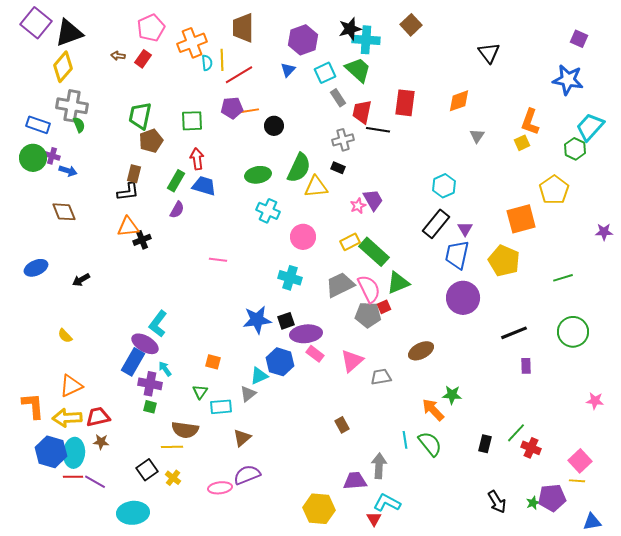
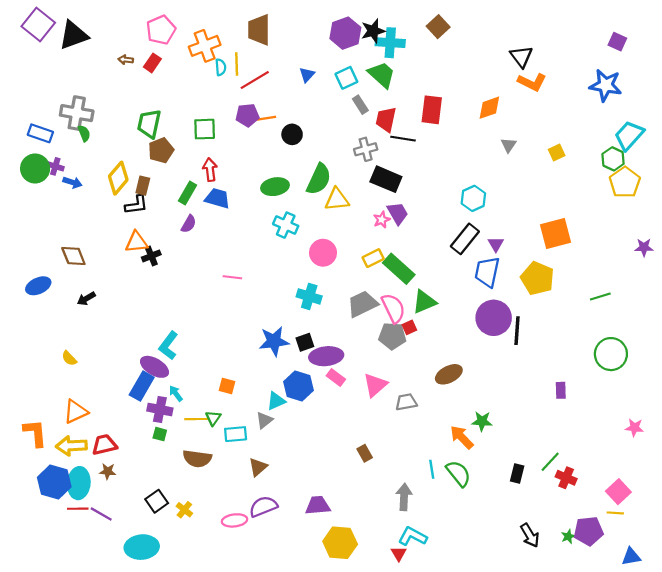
purple hexagon: (303, 40) -> (345, 33), moved
yellow diamond: (63, 67) -> (118, 178), moved
orange L-shape: (530, 122) -> (532, 82), moved, turned -84
black rectangle: (338, 168) -> (386, 179), moved, size x2.0
yellow pentagon: (554, 190) -> (625, 182), moved
brown diamond: (64, 212) -> (73, 256), moved
black line: (514, 333) -> (517, 331), moved, turned -64
yellow line: (172, 447) -> (196, 419), moved
purple trapezoid: (355, 481) -> (318, 505), moved

